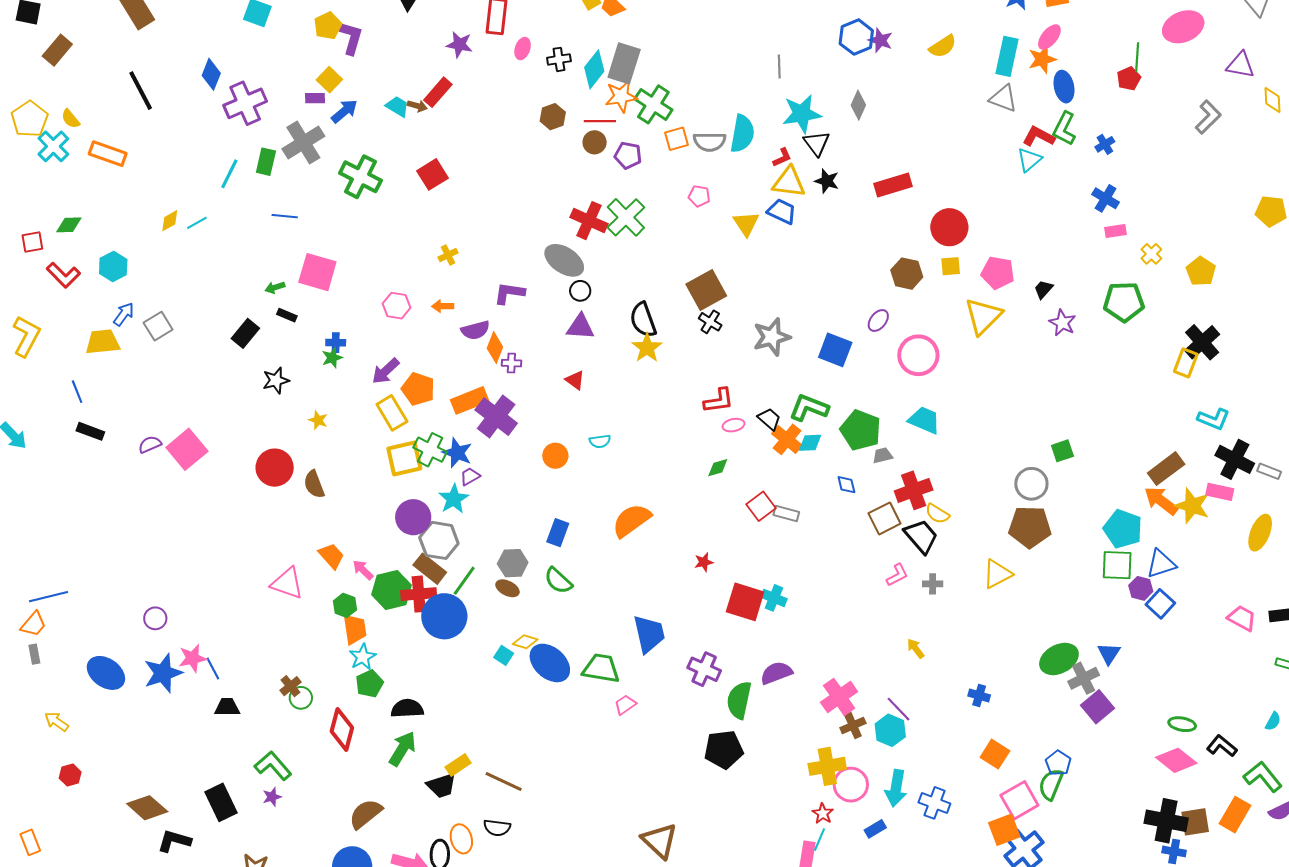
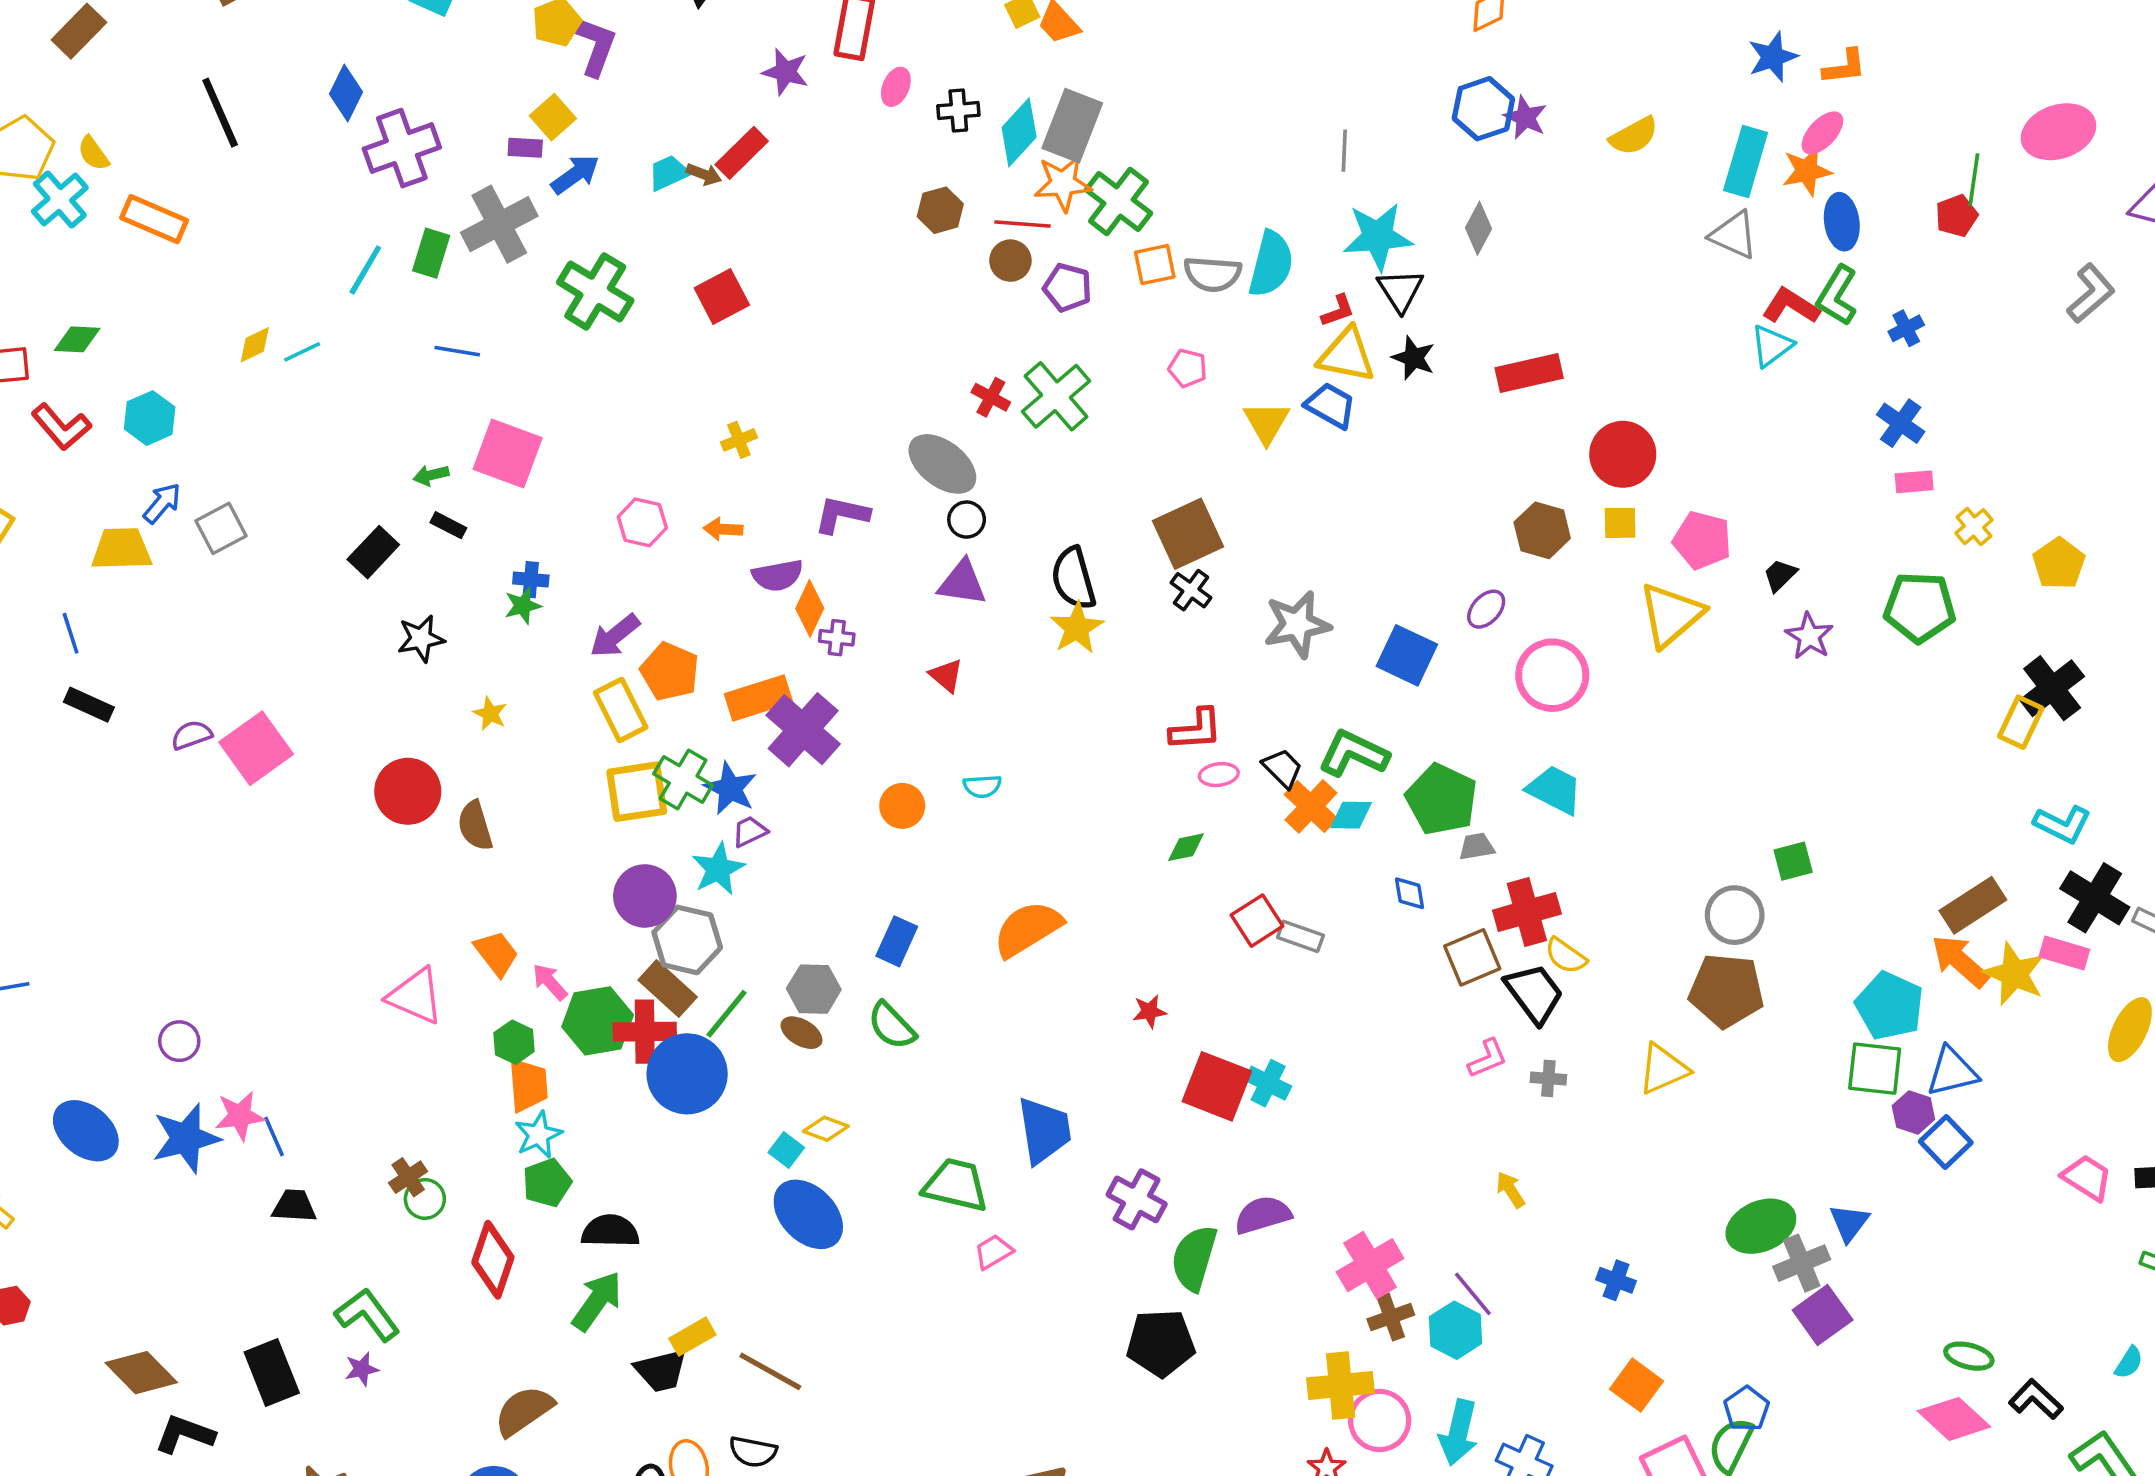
cyan trapezoid: (397, 107) -> (669, 173), turned -60
red cross: (589, 221) -> (991, 397), size x0.6
blue ellipse: (550, 663) -> (808, 1214), moved

